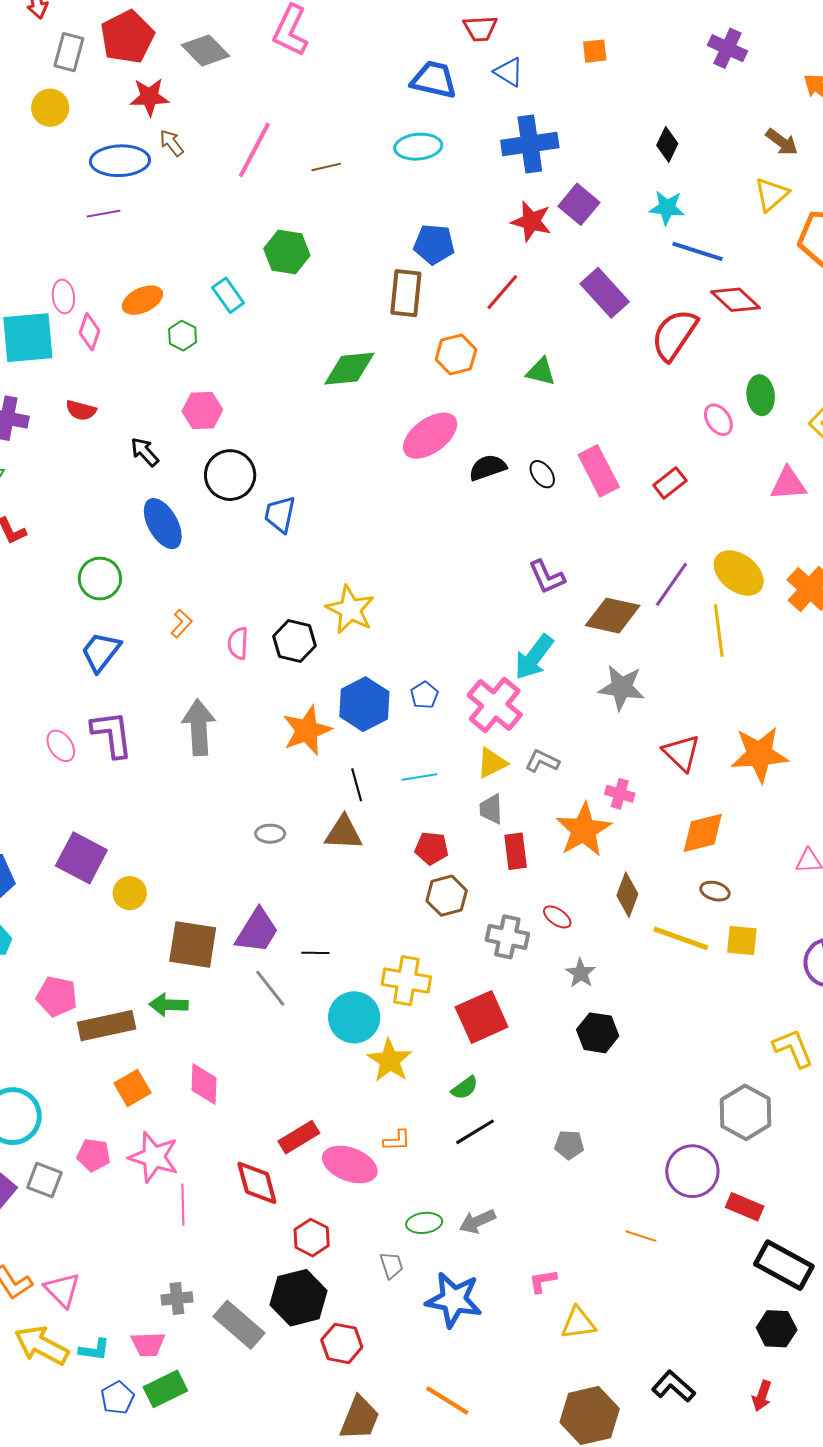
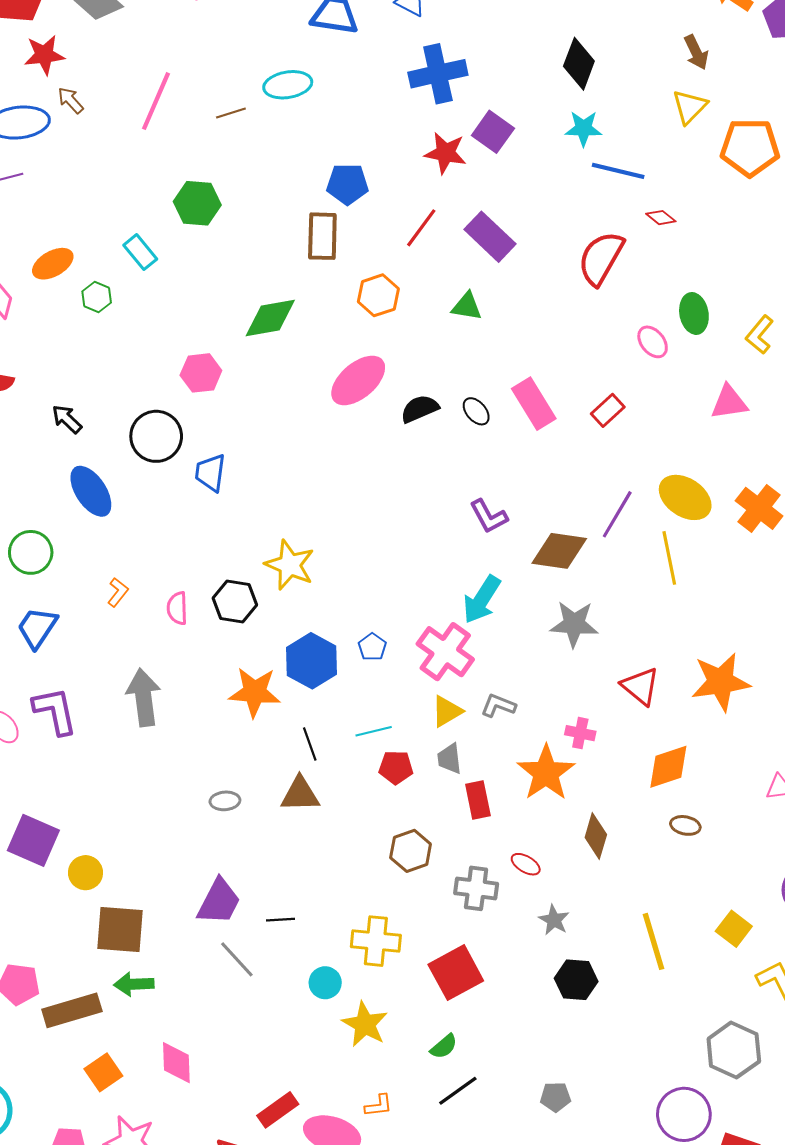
brown arrow: (782, 142) -> (696, 52), turned 32
black diamond: (667, 144) -> (579, 64), size x1.4
cyan ellipse: (418, 147) -> (288, 85), moved
purple rectangle: (605, 293) -> (490, 237), moved
red diamond: (735, 300) -> (661, 218), size x0.6
pink hexagon: (202, 411) -> (201, 373), moved
orange star: (307, 730) -> (255, 692), turned 30
red pentagon: (432, 848) -> (396, 767), moved
yellow line: (681, 938) -> (654, 941), moved, turned 58
yellow square: (742, 941) -> (734, 929), moved, turned 36
brown square: (193, 945) -> (120, 930), moved
cyan circle: (354, 1017) -> (325, 983), size x0.6

